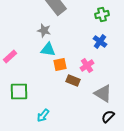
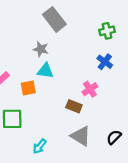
orange square: (60, 65) -> (28, 88), moved
gray triangle: (103, 94) -> (81, 136), moved
black semicircle: (108, 117) -> (114, 137), moved

